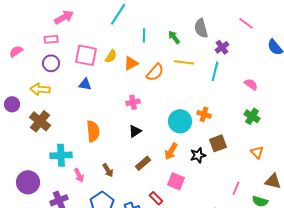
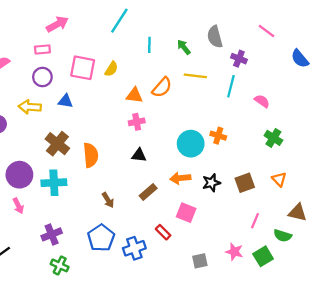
purple cross: (222, 47) -> (239, 59), turned -32
orange triangle: (131, 63) -> (134, 95), moved, turned 35
blue triangle: (85, 84) -> (65, 101), moved
pink semicircle: (251, 84) -> (262, 101), moved
brown cross: (40, 121) -> (57, 144), moved
black triangle: (135, 131) -> (139, 155), turned 40
brown square: (218, 143) -> (245, 183), moved
orange arrow: (171, 151) -> (180, 178), turned 54
pink arrow: (79, 175) -> (18, 206), moved
purple circle: (28, 182) -> (19, 175), moved

